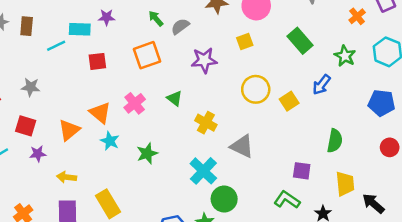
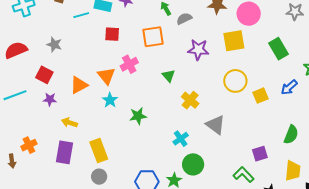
yellow square: (245, 42) -> (234, 41), size x1.6
pink cross: (135, 103) -> (129, 64), moved
cyan cross: (203, 171) -> (181, 139), size x0.7
purple square: (302, 171) -> (260, 154), turned -35

